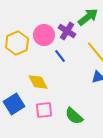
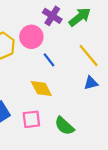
purple cross: (67, 31) -> (52, 16), moved
yellow diamond: (38, 82) -> (41, 89), moved

